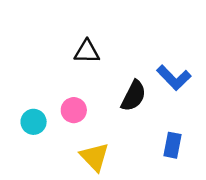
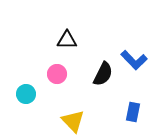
pink circle: (74, 110) -> (57, 74), moved

